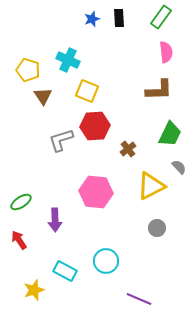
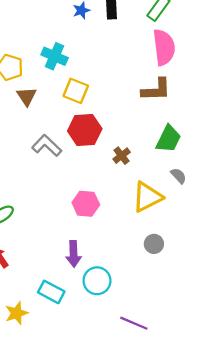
pink semicircle: (166, 52) -> (164, 47), size x1.5
gray L-shape: (61, 140) -> (47, 146), turned 60
pink hexagon: (96, 192) -> (86, 204), size x0.7
purple arrow: (55, 220) -> (74, 254), moved

